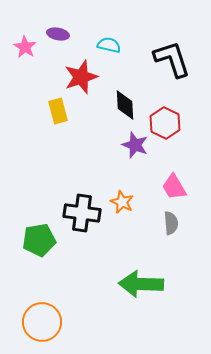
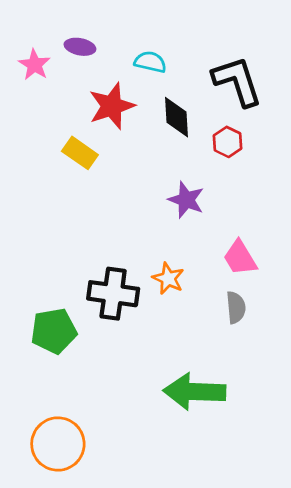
black diamond: (125, 105) -> (177, 117), moved
yellow rectangle: (58, 111) -> (80, 153), turned -40
red hexagon: (165, 123) -> (228, 142), moved, size x0.7

